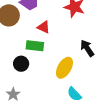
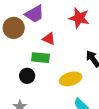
yellow ellipse: (64, 68) -> (71, 79), turned 45

